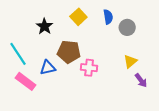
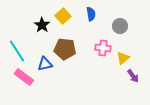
yellow square: (78, 17) -> (63, 16), moved
blue semicircle: (108, 17) -> (91, 14), moved
pink cross: (89, 68) -> (103, 48), moved

